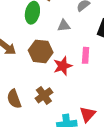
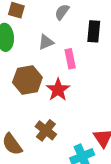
pink rectangle: (86, 55) -> (70, 59), moved

